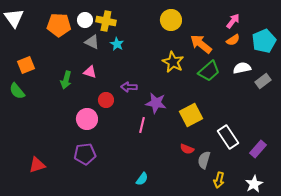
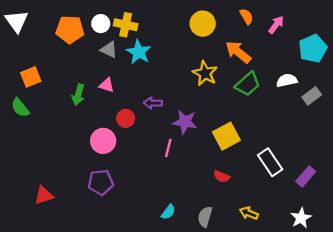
orange semicircle: (233, 40) -> (246, 16), moved, turned -88
cyan star: (117, 44) -> (139, 52), size x1.5
gray semicircle: (204, 160) -> (205, 217), moved
yellow arrow: (219, 180) -> (249, 213), moved, turned 98

